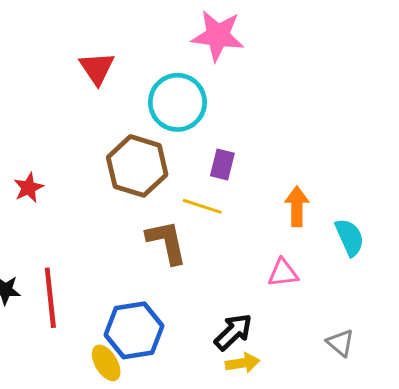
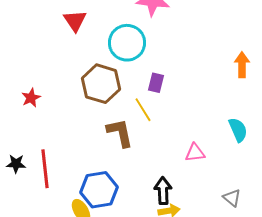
yellow line: (202, 206) -> (143, 110), turned 40
orange arrow: (297, 206) -> (242, 65), moved
black arrow: (233, 332) -> (163, 191), turned -48

